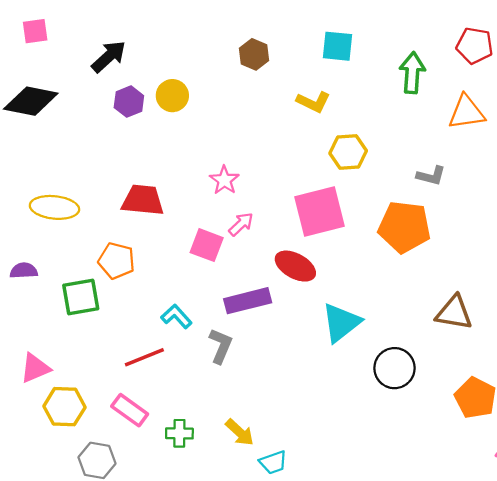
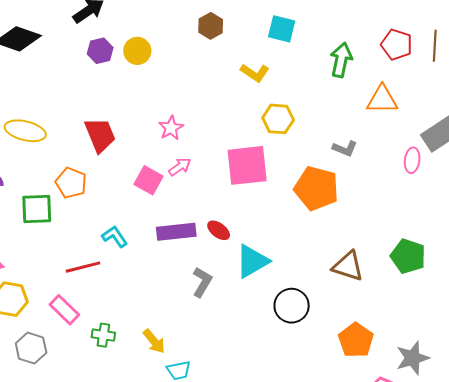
red trapezoid: (143, 200) -> (100, 135), turned 54
red ellipse: (295, 266) -> (219, 230), moved, size x0.7
gray L-shape: (221, 346) -> (202, 282), moved

